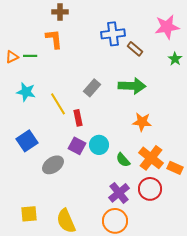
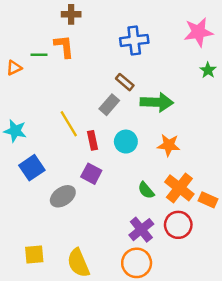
brown rectangle: (135, 49) -> (125, 82), moved
green line: (30, 56) -> (39, 55), moved
cyan star: (26, 92) -> (15, 131), moved
cyan circle: (99, 145) -> (126, 142), moved

